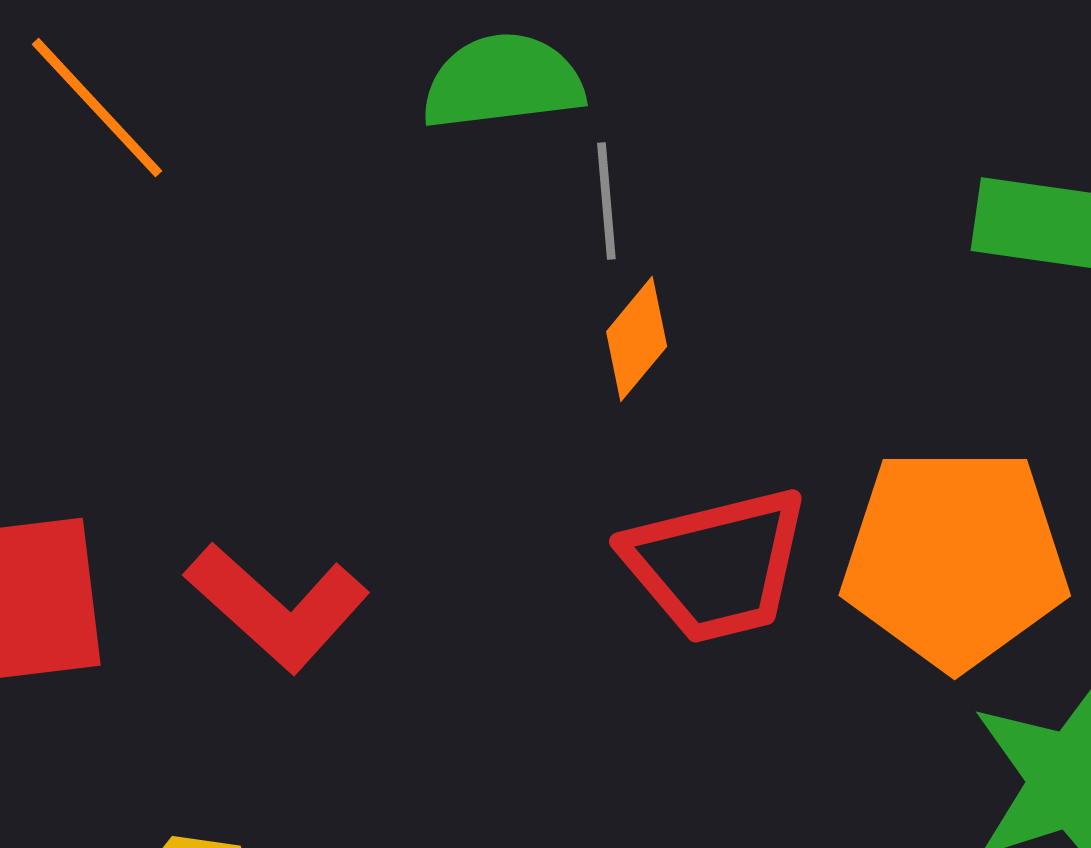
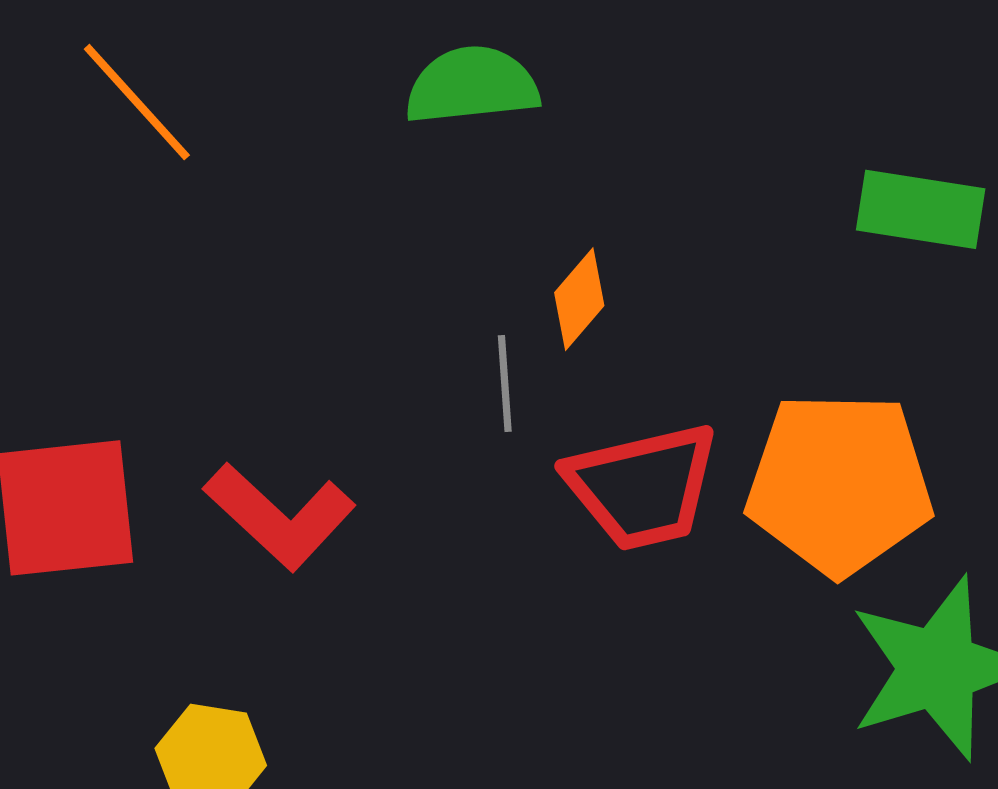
gray line: (606, 201) -> (505, 384), moved

